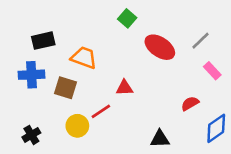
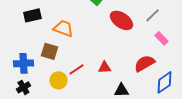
blue cross: (31, 75) -> (23, 63), moved
red triangle: (124, 88) -> (104, 67), moved
red semicircle: (190, 104) -> (144, 63), size x1.5

